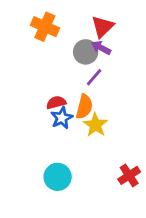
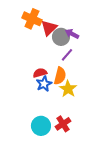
red triangle: (102, 27) -> (49, 28), moved
red cross: (129, 175) -> (63, 124), moved

